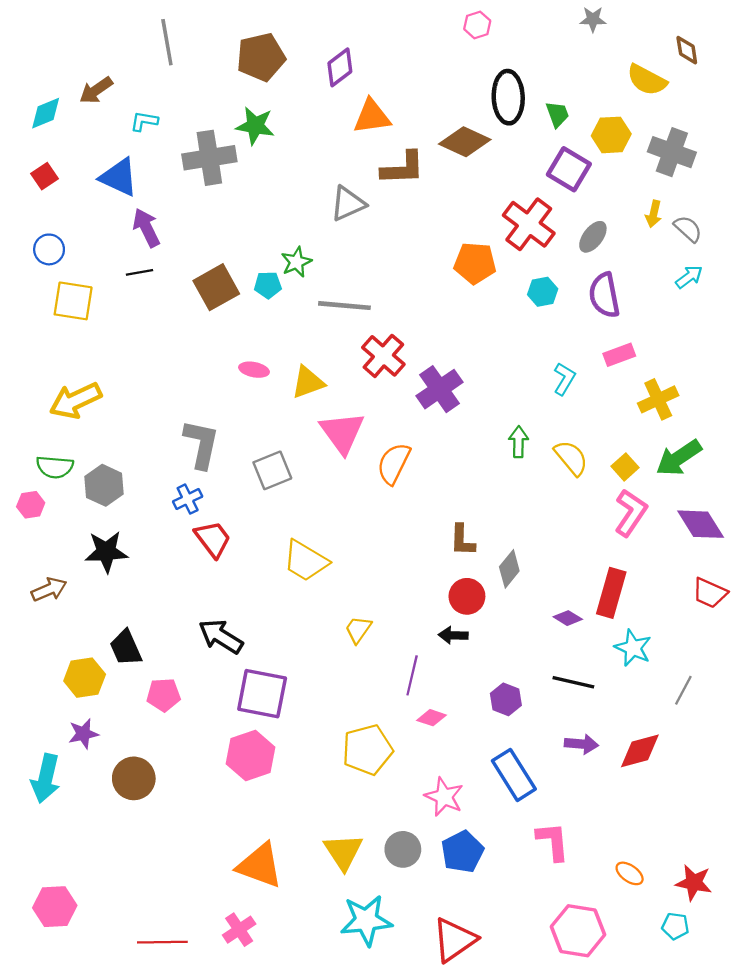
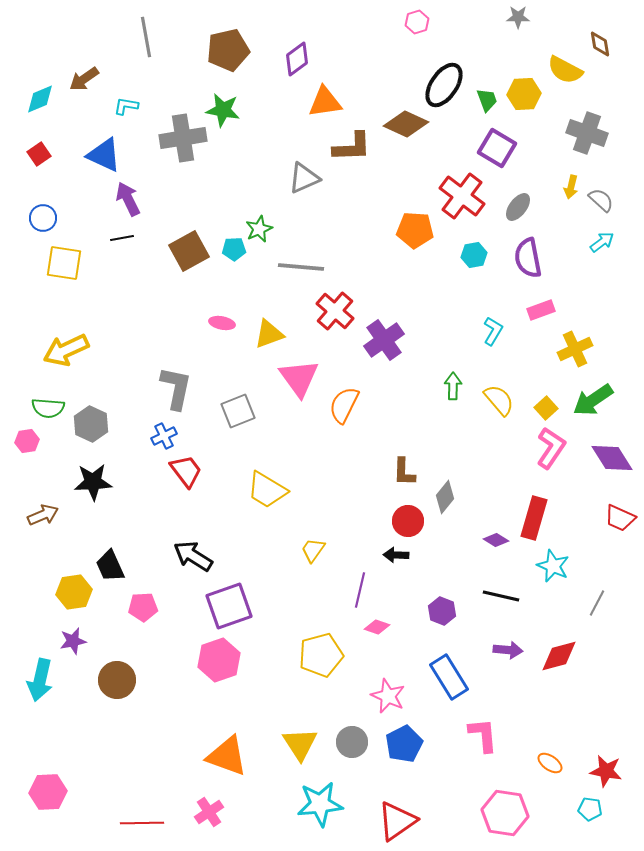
black ellipse: (508, 97) -> (444, 85), turned 36
yellow hexagon: (611, 135) -> (524, 94), moved
purple square: (262, 694) -> (229, 606), turned -30

